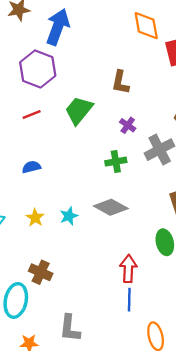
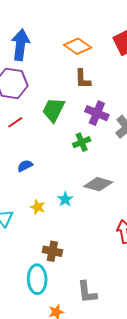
orange diamond: (146, 26) -> (78, 46), moved, turned -32
purple cross: (128, 125) -> (97, 113), size x1.6
green cross: (116, 162) -> (82, 142), moved

